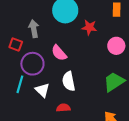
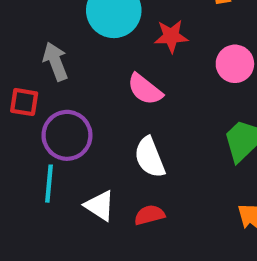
pink semicircle: (59, 53) -> (145, 89), moved
white triangle: (42, 90) -> (100, 206), moved

